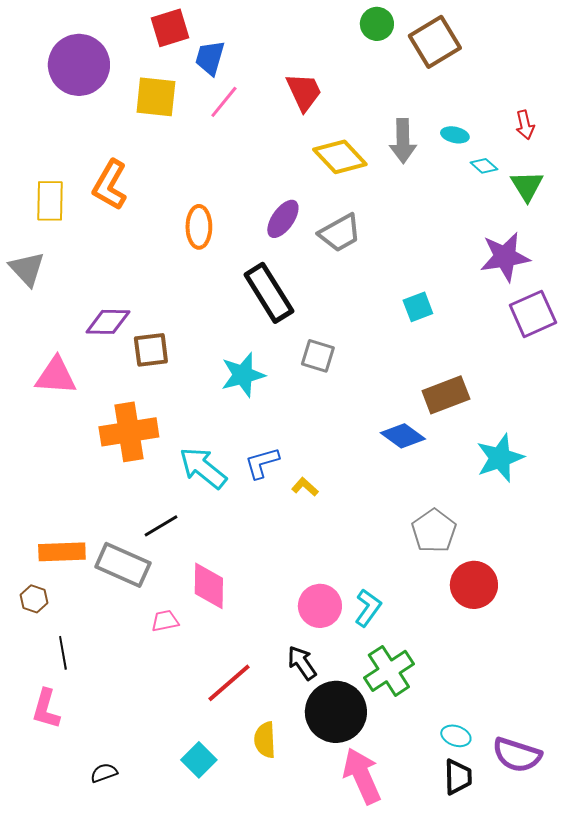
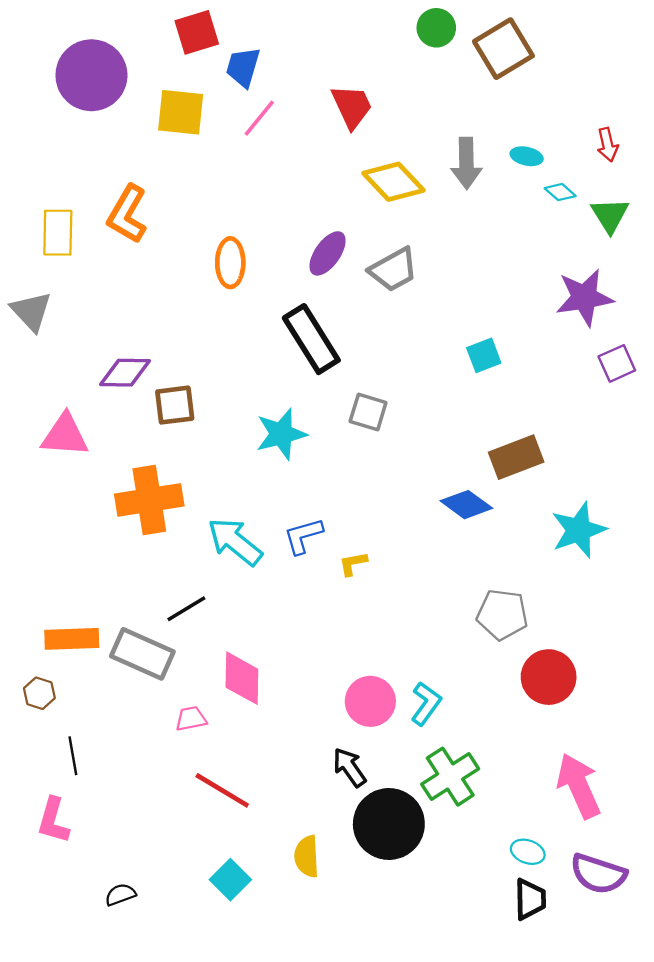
purple square: (533, 314) -> (617, 363), size x0.7
yellow L-shape: (305, 487) -> (353, 564), turned -52
gray pentagon: (434, 531) -> (502, 615), turned -30
red line: (229, 683) -> (222, 790), moved, turned 72
pink arrow: (362, 776) -> (579, 786), moved

